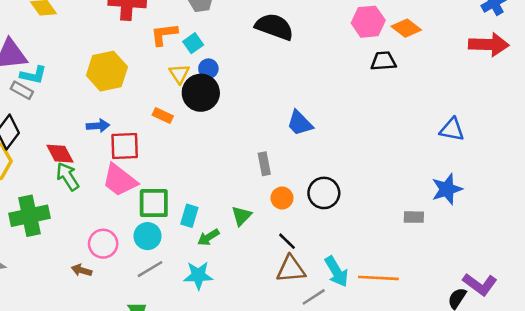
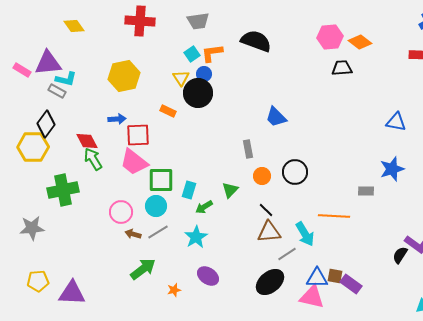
orange L-shape: (164, 34) -> (212, 53), moved
brown arrow: (82, 270) -> (133, 234), moved
cyan star: (198, 275) -> (196, 237), turned -30
orange line: (378, 278) -> (334, 216), moved

